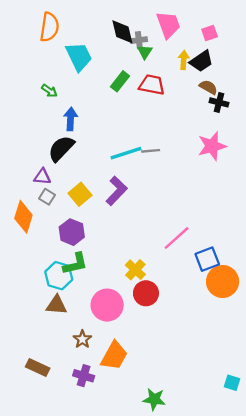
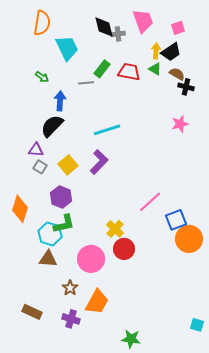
green triangle: (145, 52) -> (155, 69), moved, turned -32
pink star: (212, 146) -> (180, 124), size x0.7
gray line: (151, 151) -> (86, 83), moved
orange diamond: (23, 217) -> (20, 209), moved

